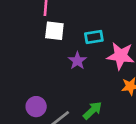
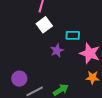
white square: (54, 31) -> (44, 25), turned 35

